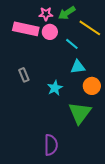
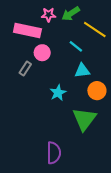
pink circle: (50, 32) -> (42, 53), moved
gray rectangle: (24, 75) -> (25, 68), moved, turned 56

